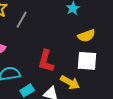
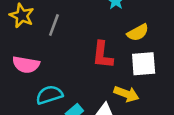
red L-shape: (46, 61) -> (103, 55), moved

